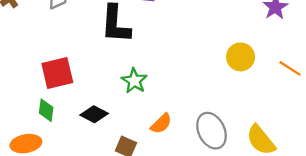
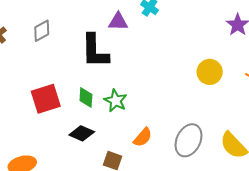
green diamond: (46, 110) -> (86, 97), moved
gray ellipse: (212, 131) -> (189, 140), turned 56

